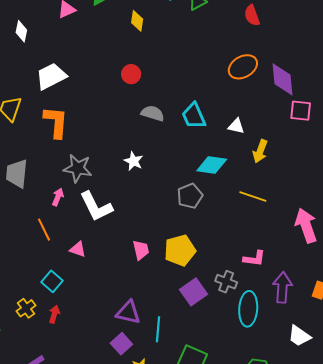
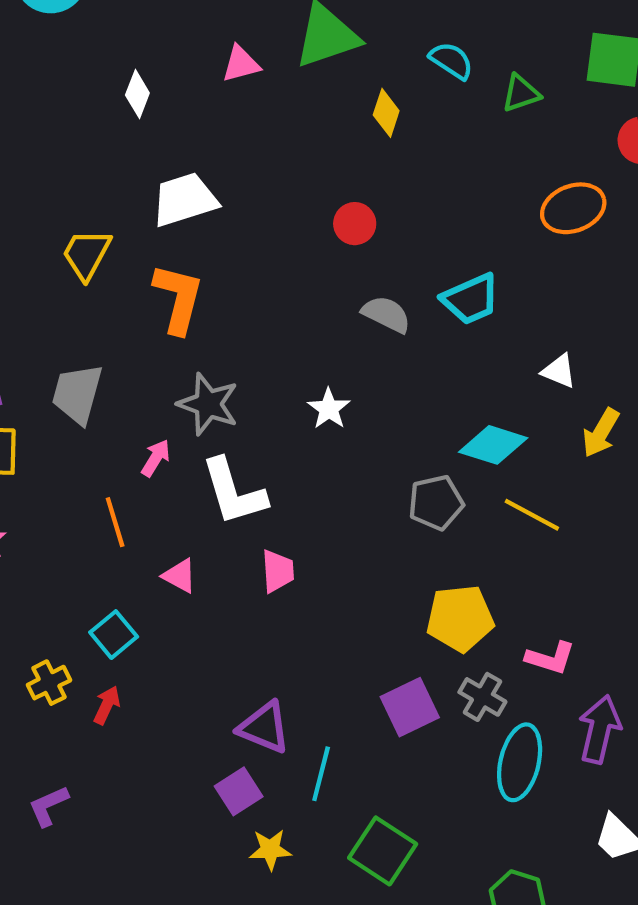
orange ellipse: (243, 67) -> (573, 208), moved
cyan trapezoid: (194, 116) -> (471, 299), moved, turned -100
yellow line: (253, 197) -> (532, 515), moved
pink trapezoid: (141, 250) -> (278, 571), moved
yellow pentagon: (180, 250) -> (460, 618), moved

